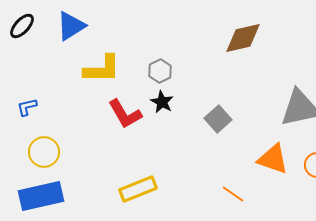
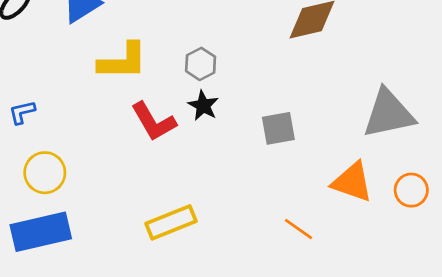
gray square: (218, 119) -> (278, 128), turned 32

